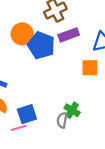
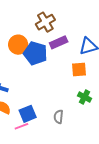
green cross: (72, 110) -> (84, 97), moved

